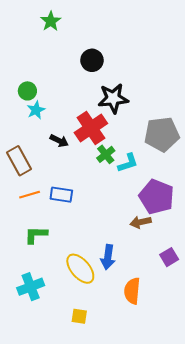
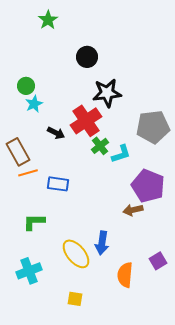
orange line: (30, 195) -> (28, 173), moved
purple square: (169, 257) -> (158, 261), moved

